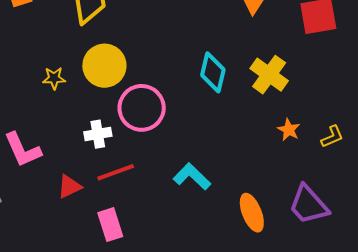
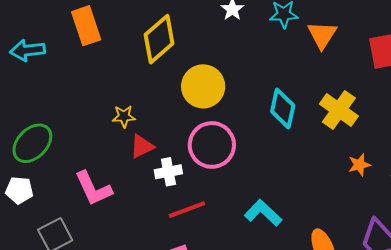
yellow circle: (104, 66) -> (203, 86), moved
orange star: (289, 130) -> (359, 165), turned 30
red triangle: (69, 187) -> (142, 146), moved

